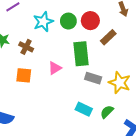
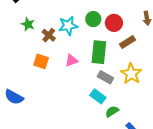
cyan star: (43, 22) -> (68, 26), moved
yellow star: (120, 83) -> (131, 74), moved
cyan rectangle: (84, 109) -> (98, 96), moved

